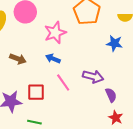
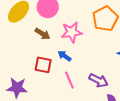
brown arrow: (18, 59) -> (43, 34), moved
red square: (36, 92) -> (43, 65), moved

